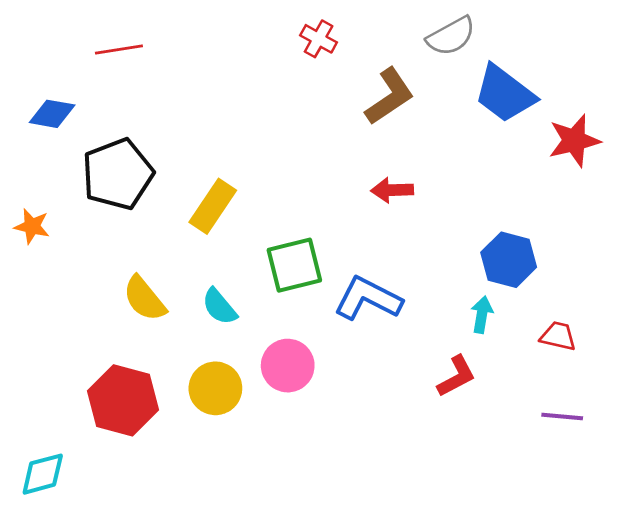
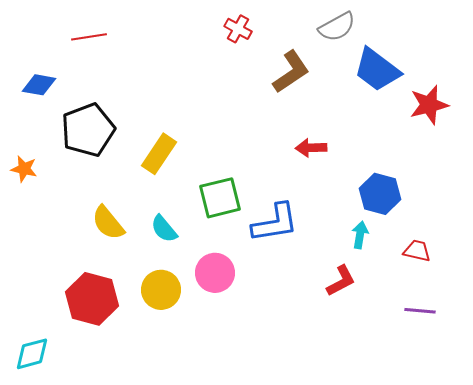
red arrow: (392, 190) -> (311, 148), moved
blue L-shape: (368, 299) -> (275, 223), turned 144

